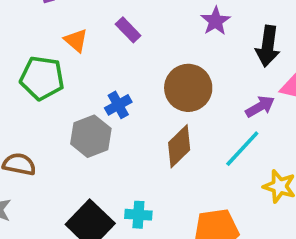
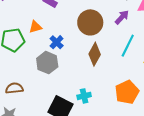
orange triangle: (76, 40) -> (35, 27), moved, turned -40
purple arrow: (260, 107) -> (122, 17), moved

